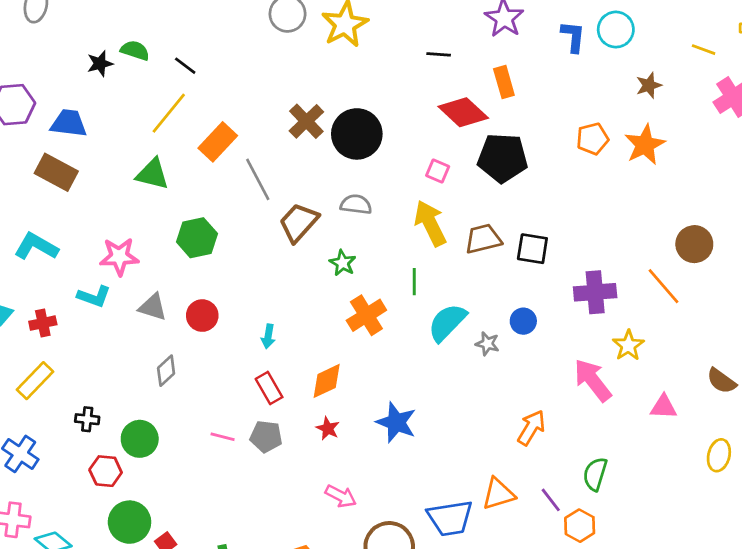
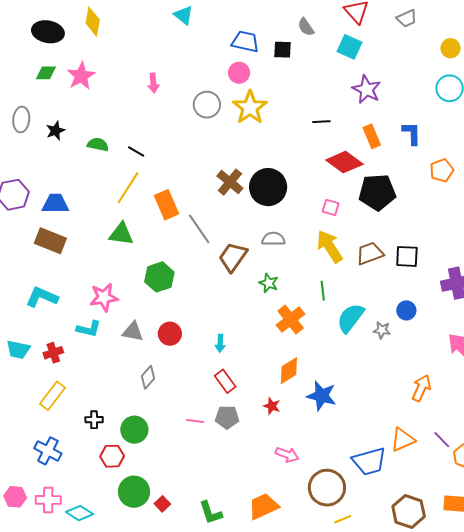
blue L-shape: (573, 37) -> (412, 133), moved
black star: (100, 64) -> (56, 131), moved
orange rectangle: (218, 142) -> (166, 205), turned -60
orange diamond: (327, 381) -> (289, 371), moved

